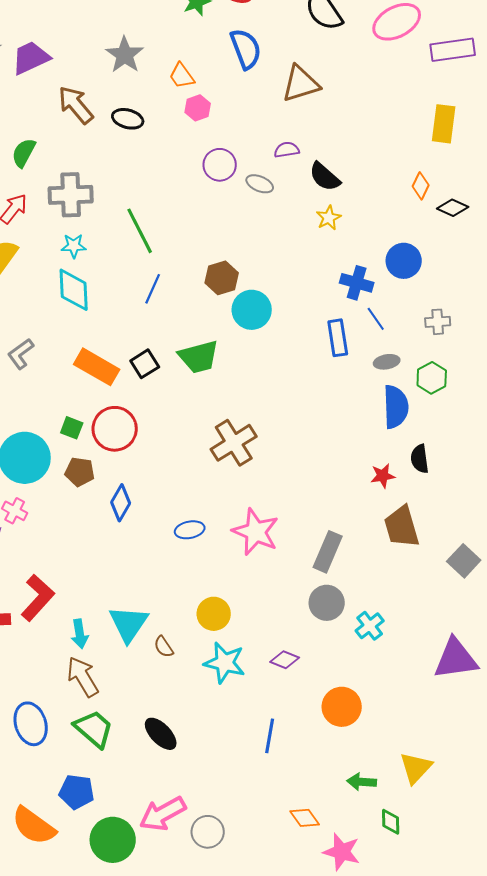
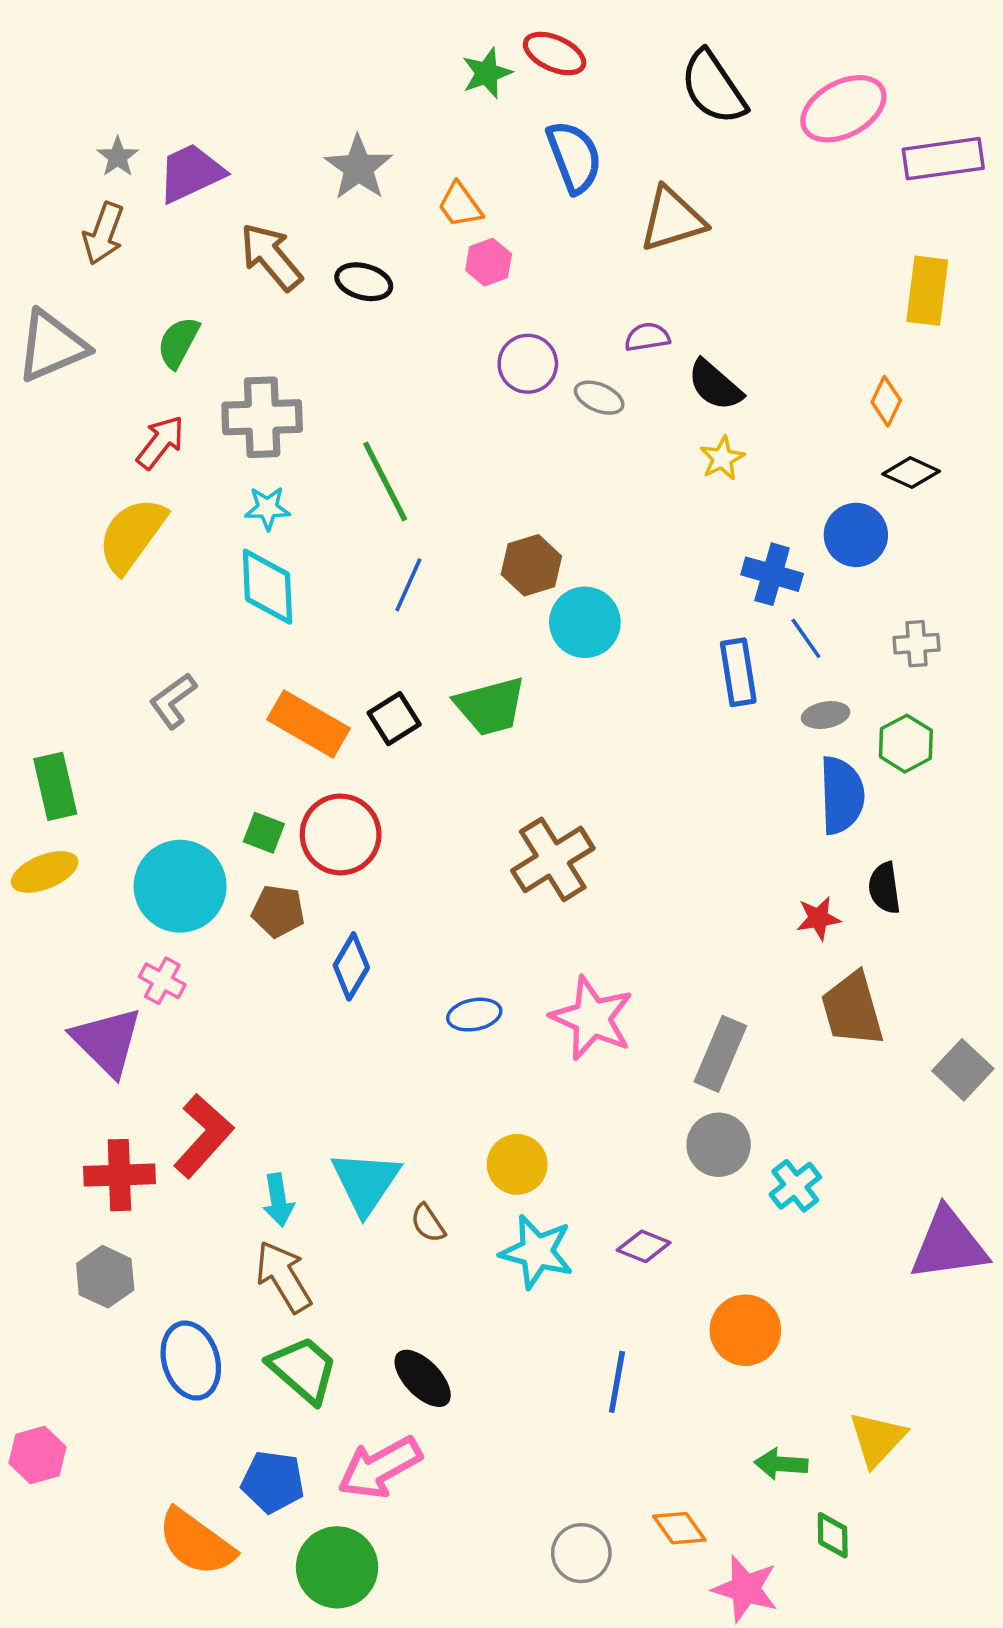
black diamond: (453, 208) -> (911, 473), moved
pink arrow: (163, 814) -> (380, 1467), moved
gray circle: (208, 832) -> (581, 1553), moved

